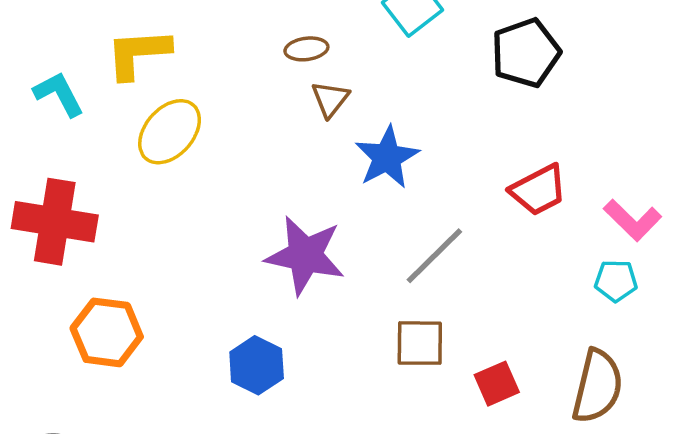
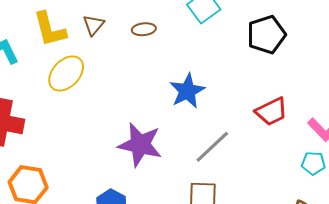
yellow L-shape: (138, 53) -> (50, 29), turned -102
brown triangle: (330, 99) -> (94, 25), moved

